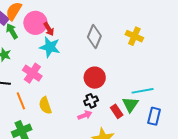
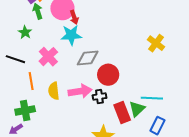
gray diamond: (94, 36) -> (88, 58), moved, turned 50
cyan star: (50, 47) -> (71, 35), turned -30
red rectangle: (117, 111) -> (122, 112), size x1.5
pink arrow: (85, 115) -> (80, 91), moved, size x1.6

